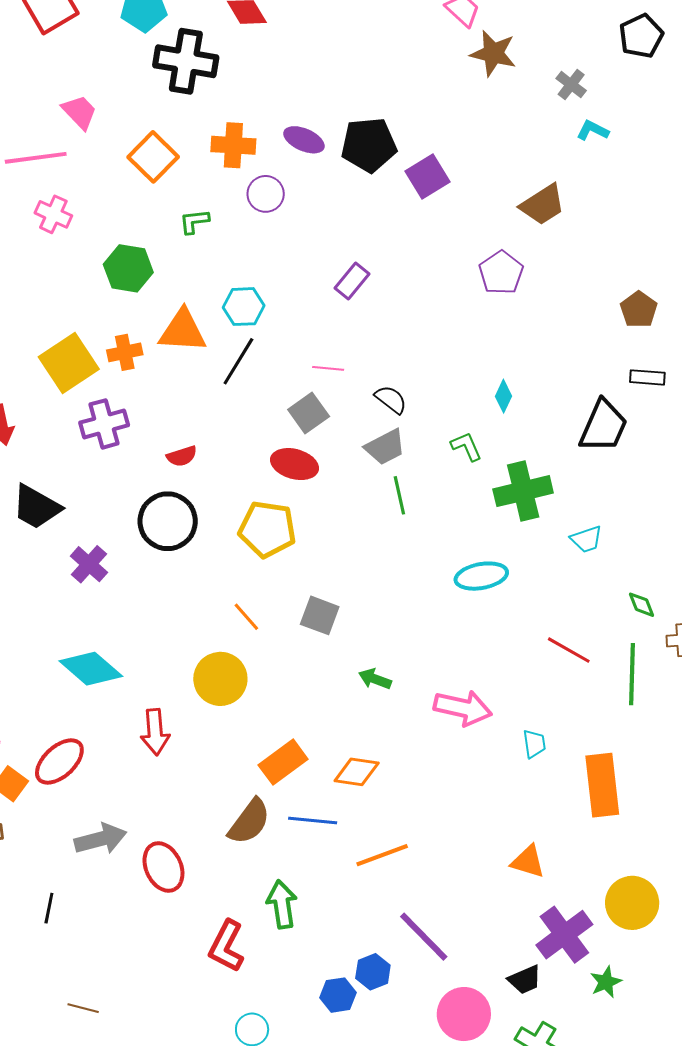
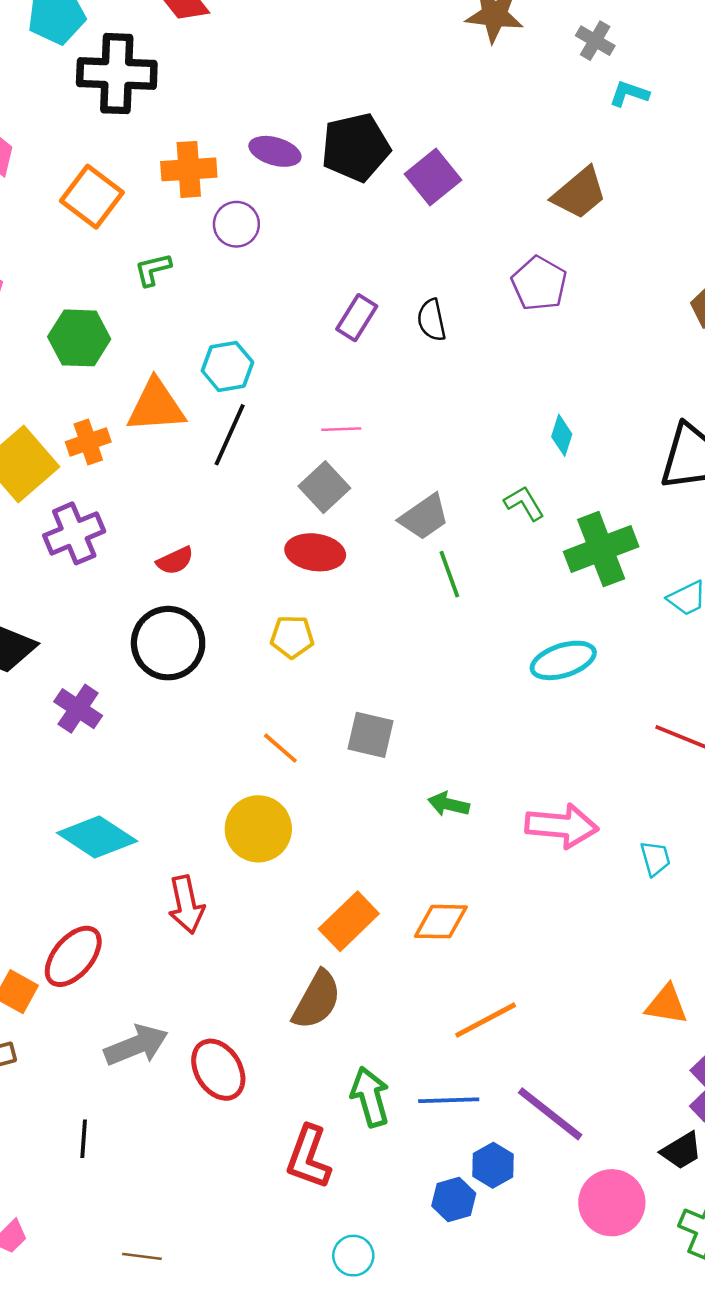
black semicircle: (391, 399) -> (432, 320), moved, turned -132
yellow pentagon: (267, 529) -> (292, 637), size x0.6
blue line: (313, 821) -> (449, 1100), moved

